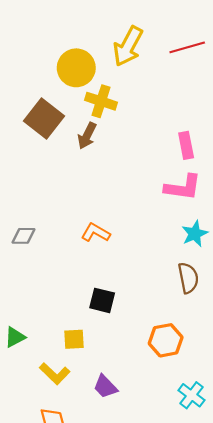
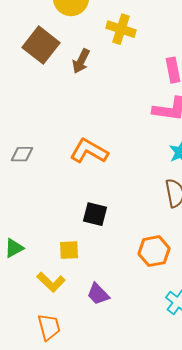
yellow cross: (101, 101) -> (121, 29), moved
orange L-shape: (96, 233) -> (89, 151), size x1.4

